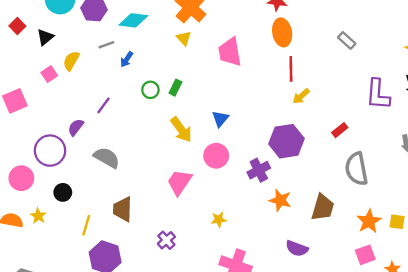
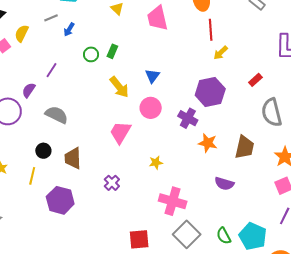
purple cross: (259, 170) -> (188, 118), turned -30
black circle: (63, 192) -> (43, 151), moved
yellow line: (86, 225) -> (32, 176), moved

